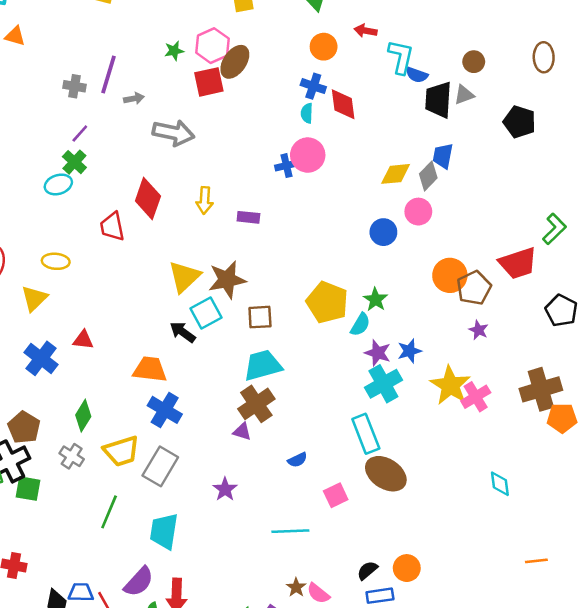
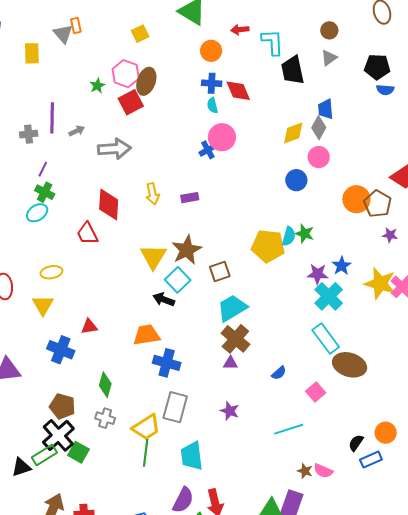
blue semicircle: (417, 75) -> (385, 90), moved
black trapezoid: (438, 100) -> (293, 70), moved
cyan semicircle: (360, 325) -> (289, 236), moved
yellow trapezoid: (121, 451) -> (146, 427), moved
green square: (28, 489) -> (78, 452), turned 35

